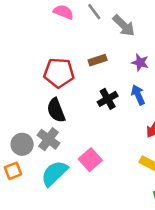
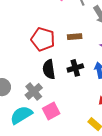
black semicircle: (56, 110) -> (49, 69), moved
gray cross: (49, 139) -> (34, 91), moved

